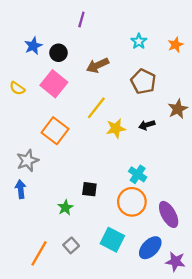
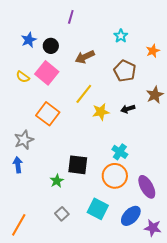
orange star: (175, 45) -> (153, 51), moved
yellow semicircle: (17, 88) -> (23, 77), moved
black square: (89, 189) -> (78, 165), size x1.5
orange line: (39, 253) -> (19, 225), moved

